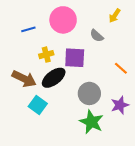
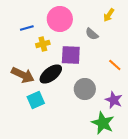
yellow cross: (46, 55) -> (43, 44), moved
cyan square: (38, 105) -> (36, 100), turned 30
purple star: (120, 105) -> (114, 100), turned -30
green star: (91, 122) -> (103, 123), moved

